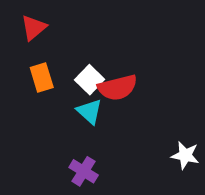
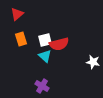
white square: (90, 80) -> (45, 40), turned 32
white star: (185, 155) -> (93, 62), moved

